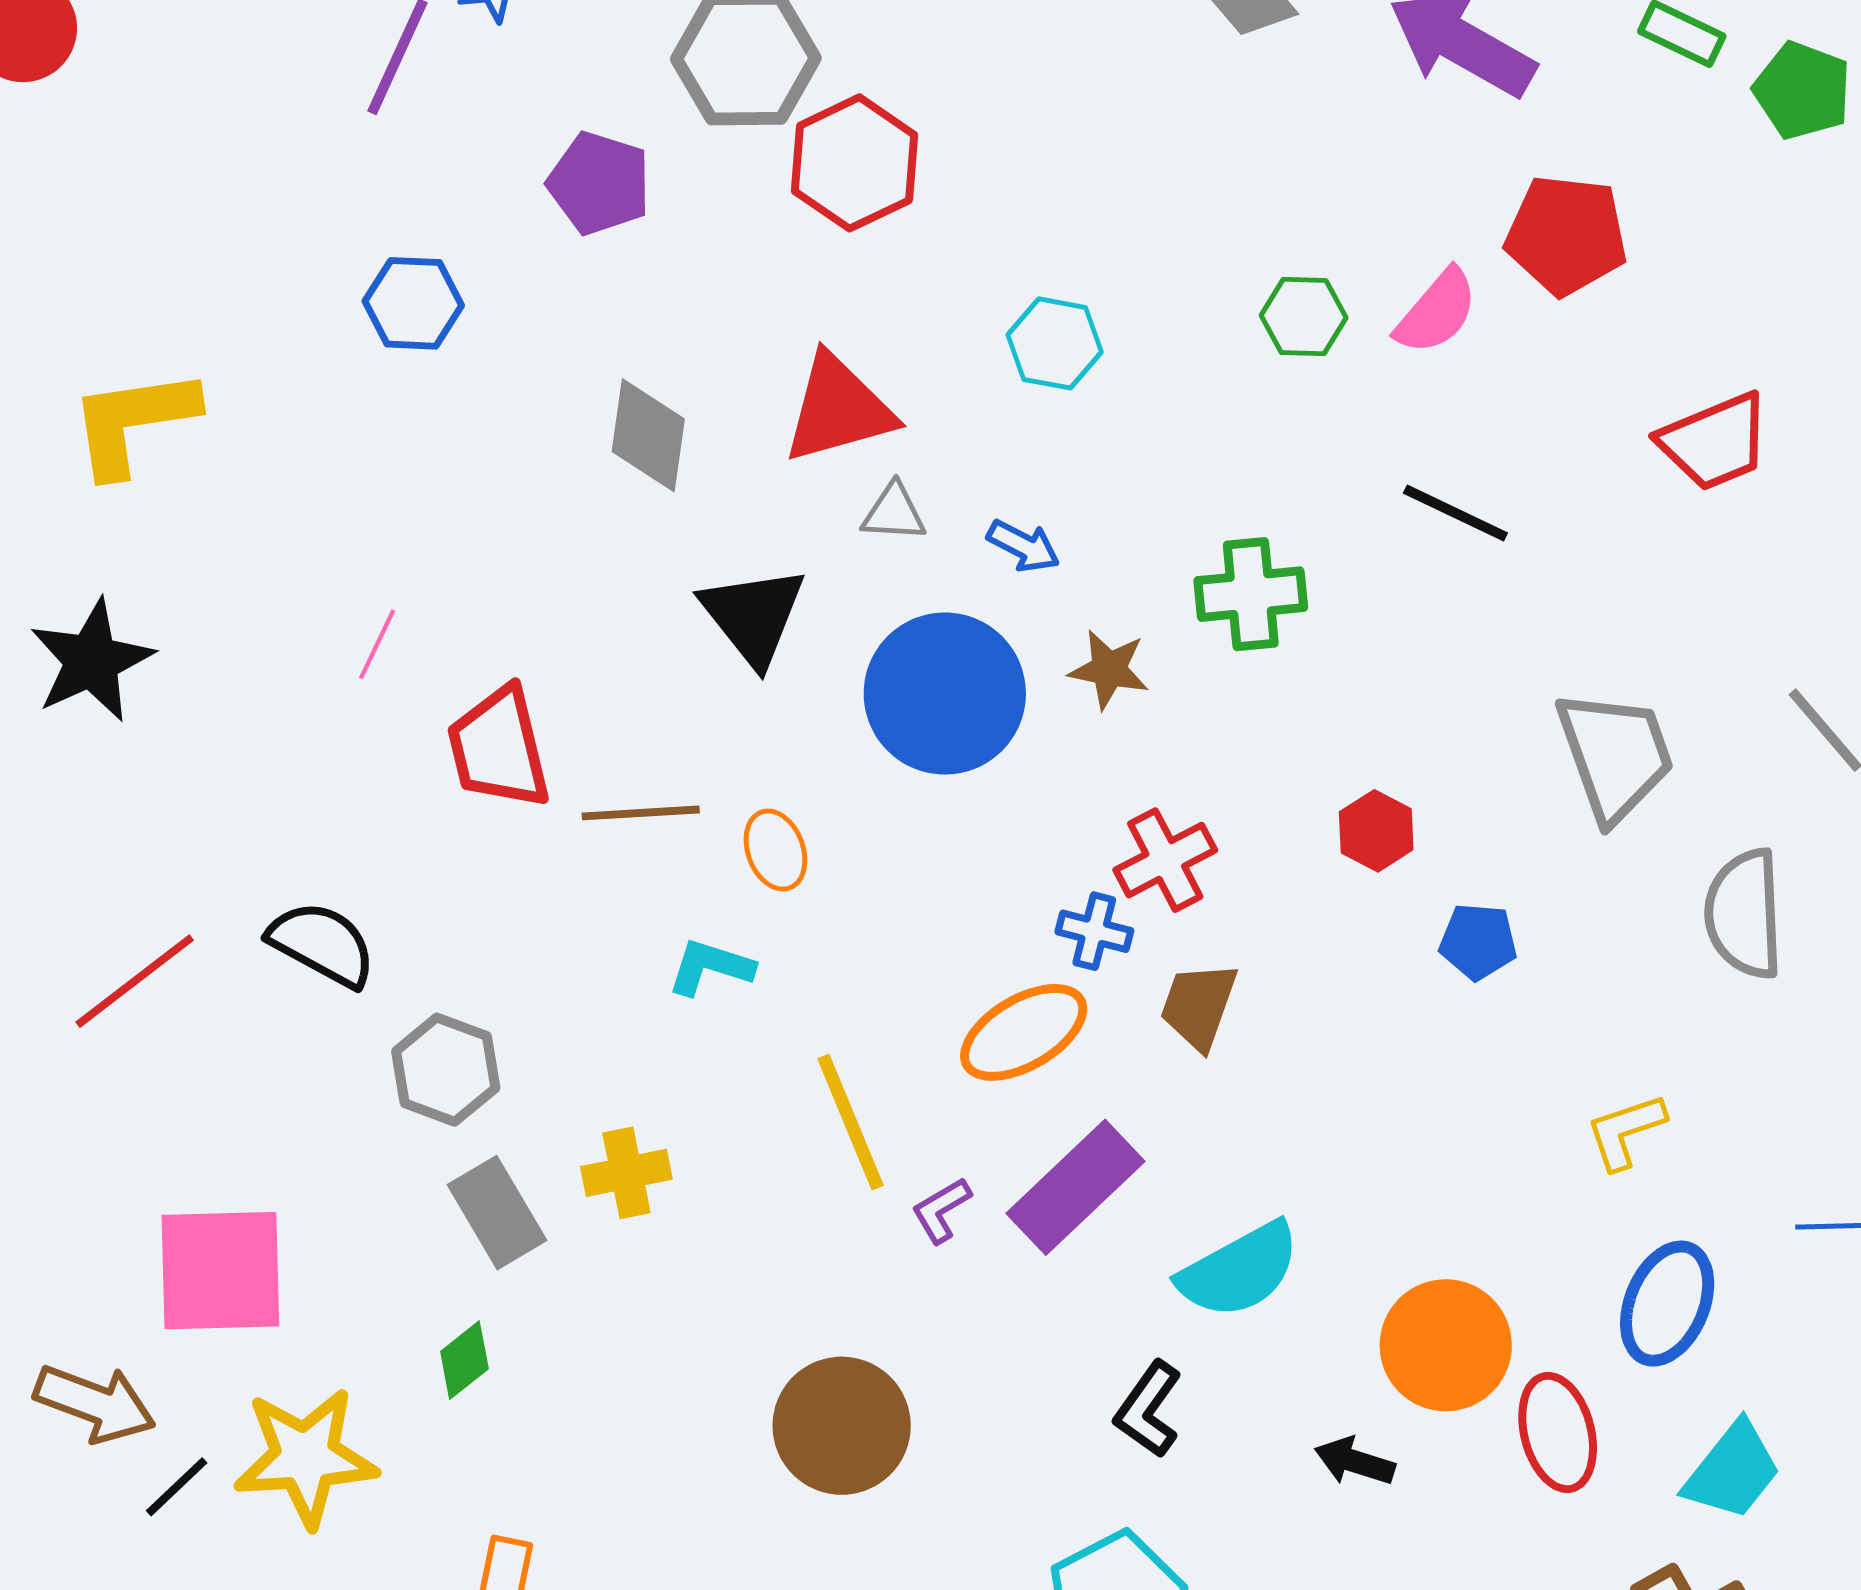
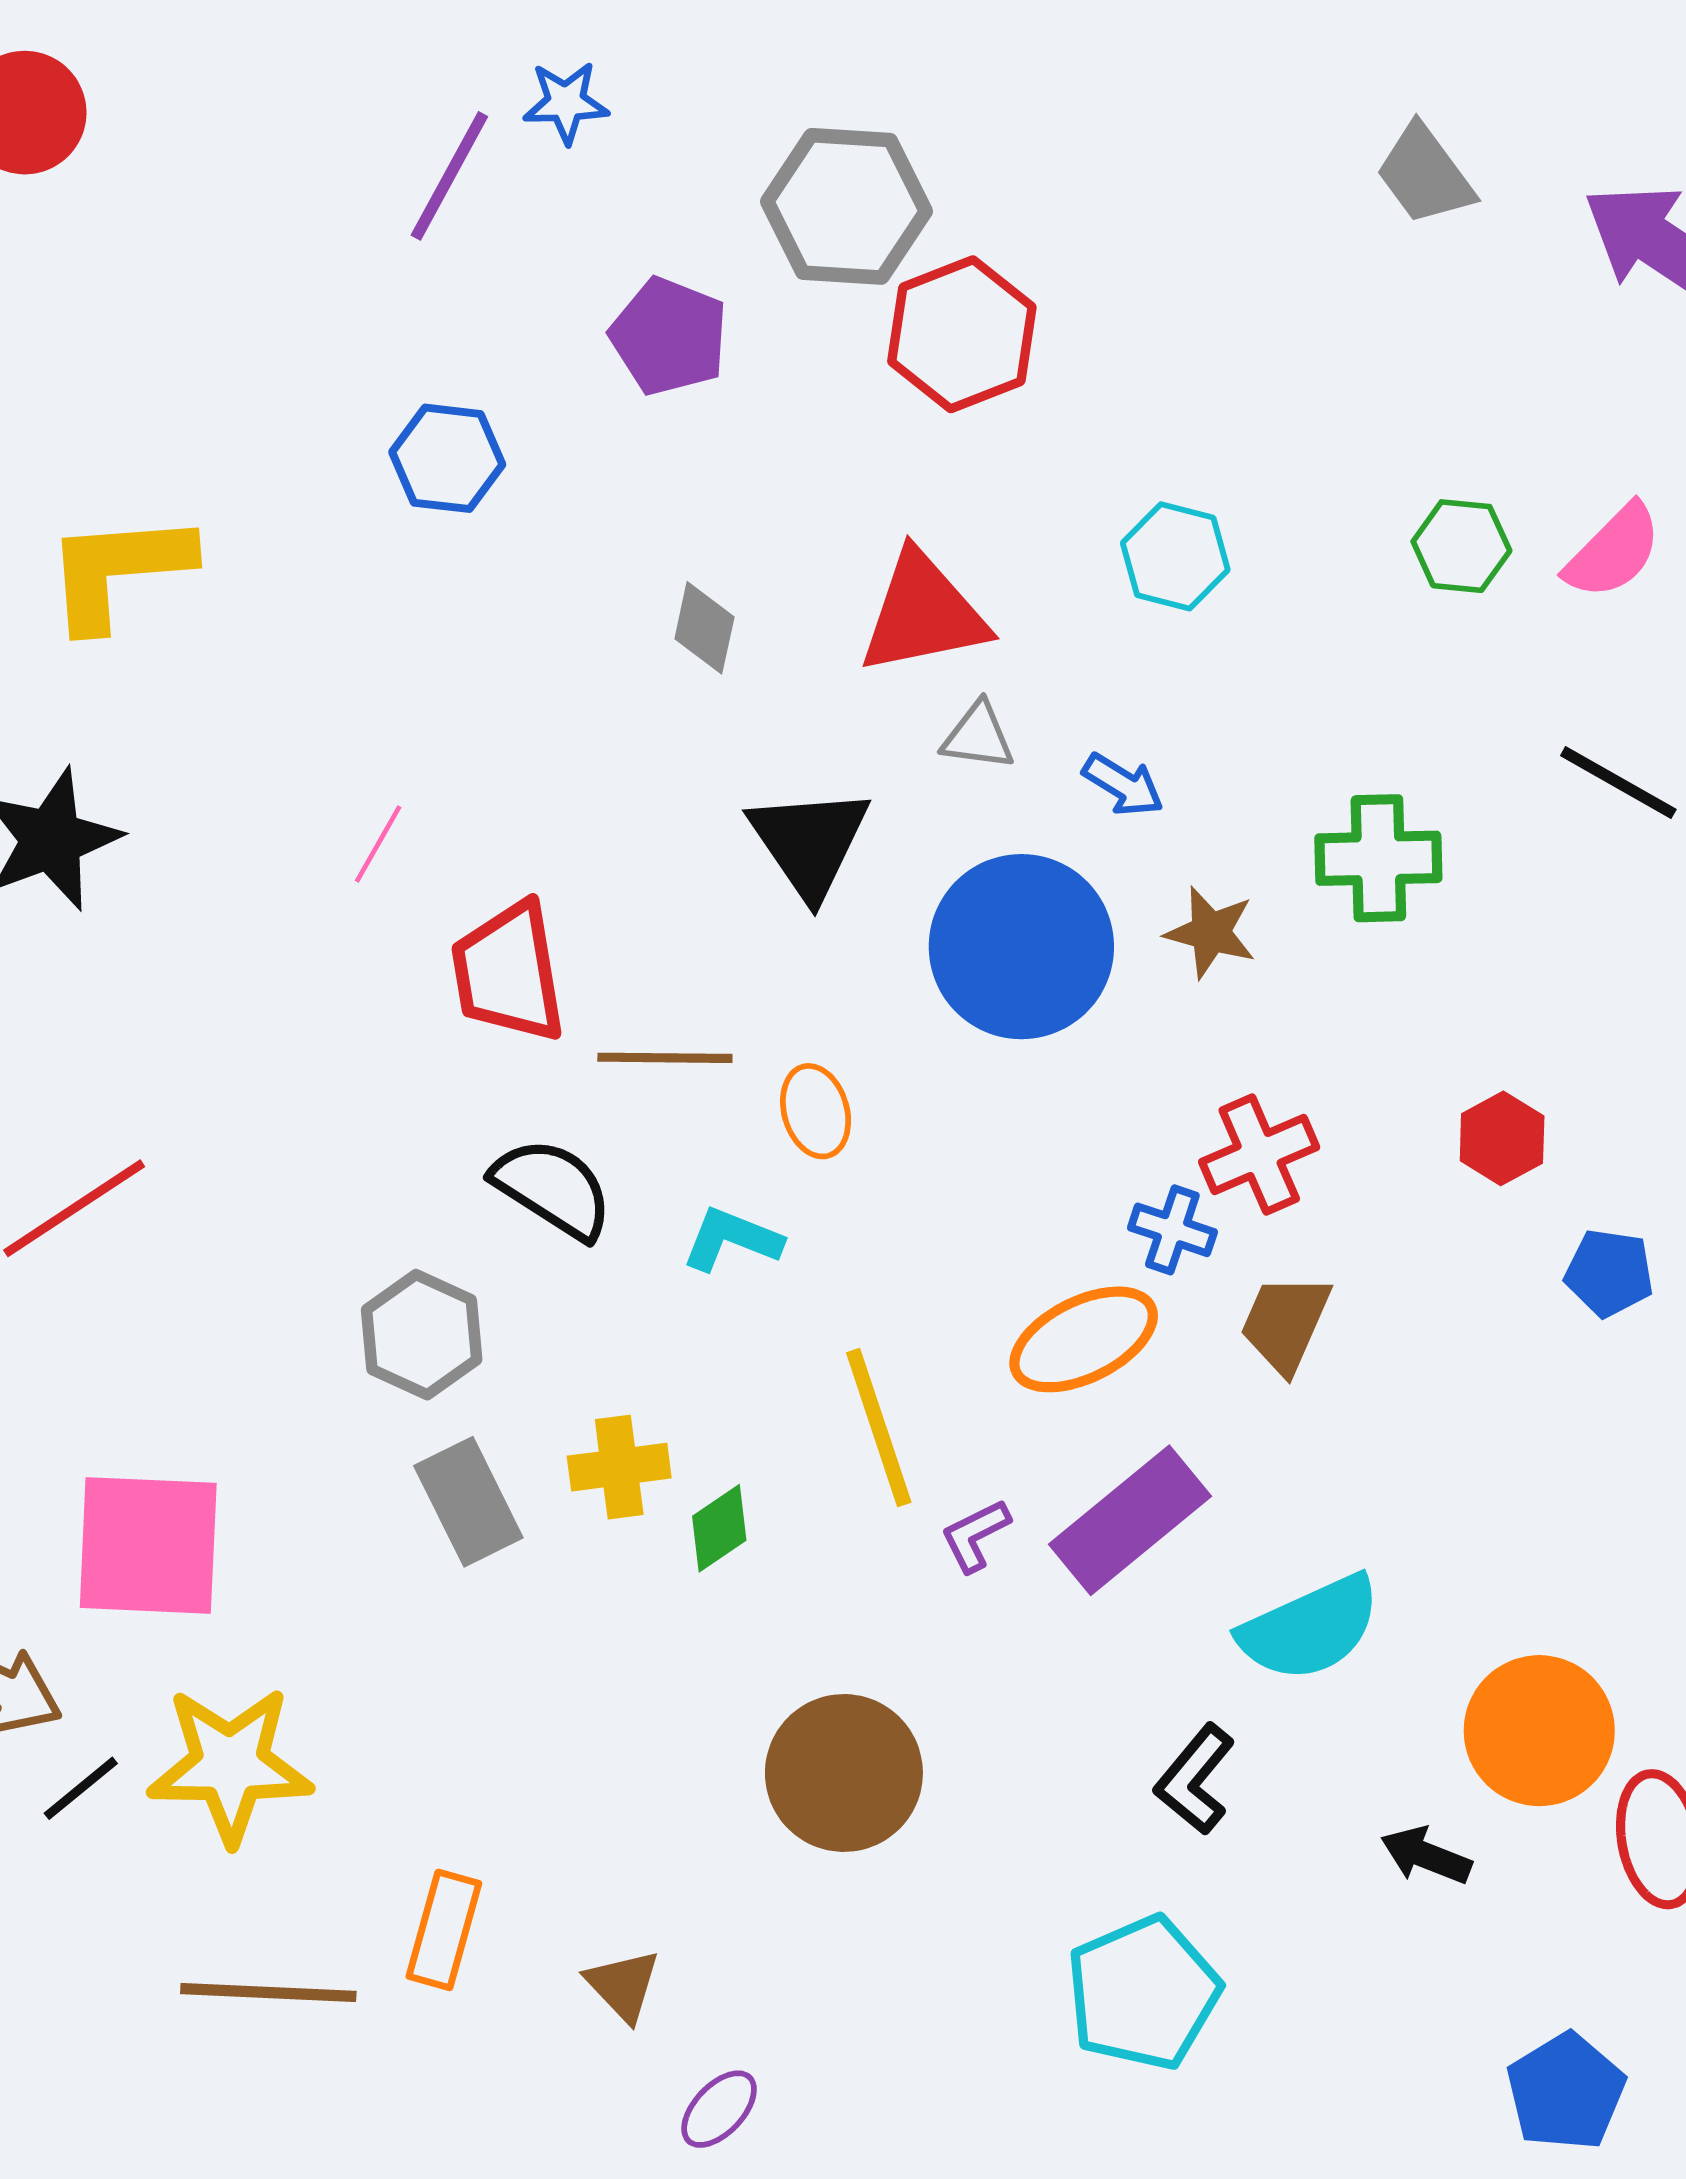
gray diamond: (648, 435) -> (704, 628), size x0.7
black semicircle: (322, 944) -> (553, 1189), moved
green diamond: (464, 1360) -> (719, 1528), moved

